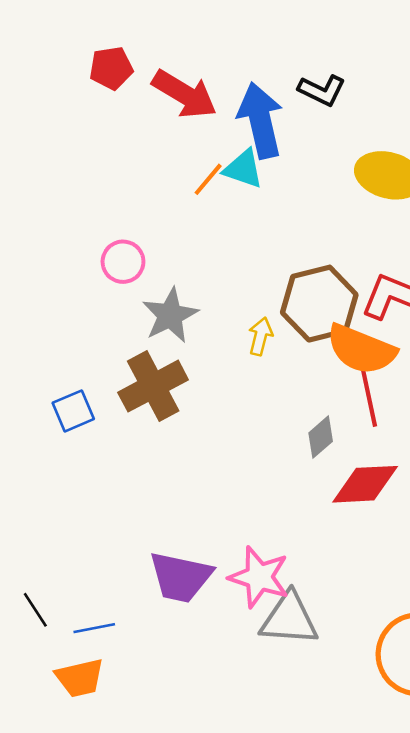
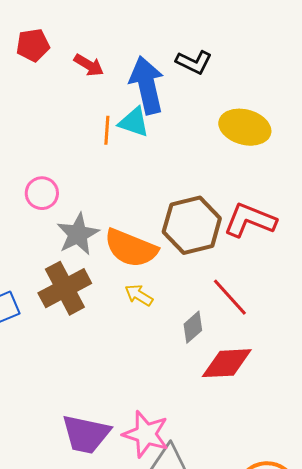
red arrow: (185, 94) -> (89, 65), size x0.6
orange line: (208, 179) -> (107, 130), turned -36
yellow arrow: (260, 336) -> (139, 295), moved, turned -72
orange semicircle: (361, 349) -> (131, 248), moved
red line: (369, 398) -> (230, 297), turned -30

